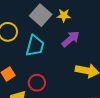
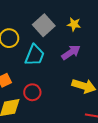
yellow star: (64, 15) -> (74, 24), moved

